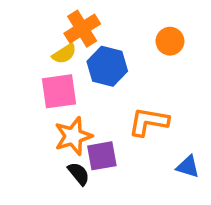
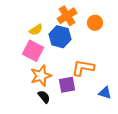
orange cross: (82, 29) -> (67, 16), moved
pink square: (59, 91) -> (33, 51), turned 35
purple square: (102, 156) -> (67, 85), moved

